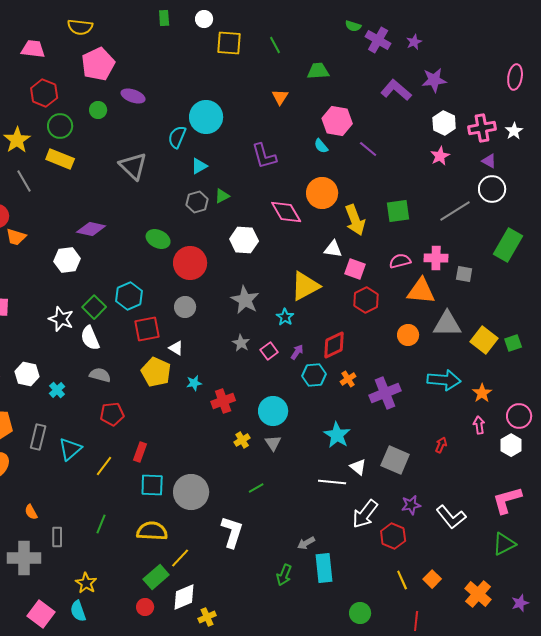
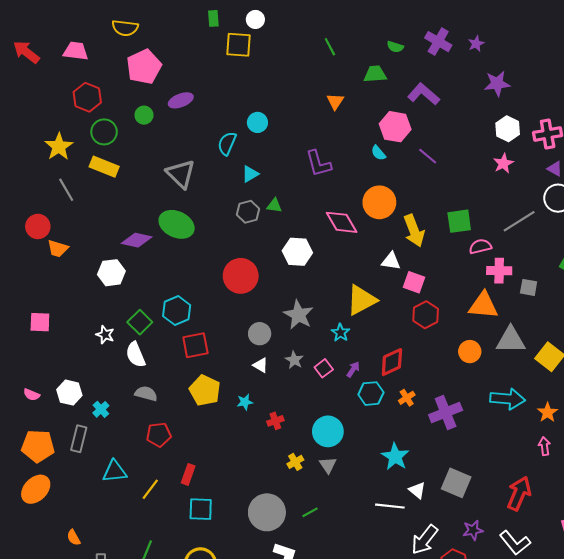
green semicircle: (353, 26) -> (395, 47), moved
yellow square: (229, 43) -> (239, 45), moved
purple L-shape: (396, 90) -> (424, 94), moved
purple ellipse: (133, 96) -> (181, 100), turned -40
cyan circle: (206, 117) -> (257, 122), size x0.6
green triangle: (222, 196) -> (274, 205), turned 35
green ellipse: (158, 239) -> (177, 224), moved, size x1.4
pink semicircle: (400, 261) -> (480, 246), moved
gray circle: (185, 307) -> (260, 334), moved
white star: (61, 319) -> (105, 335), size x0.7
white triangle: (176, 348) -> (261, 365), moved
red cross: (223, 401) -> (275, 421), size x0.7
gray rectangle: (38, 437) -> (79, 439), moved
red arrow: (441, 445) -> (519, 493), moved, size x2.0
cyan triangle: (70, 449) -> (115, 471), turned 35
gray circle: (191, 492) -> (267, 512), moved

